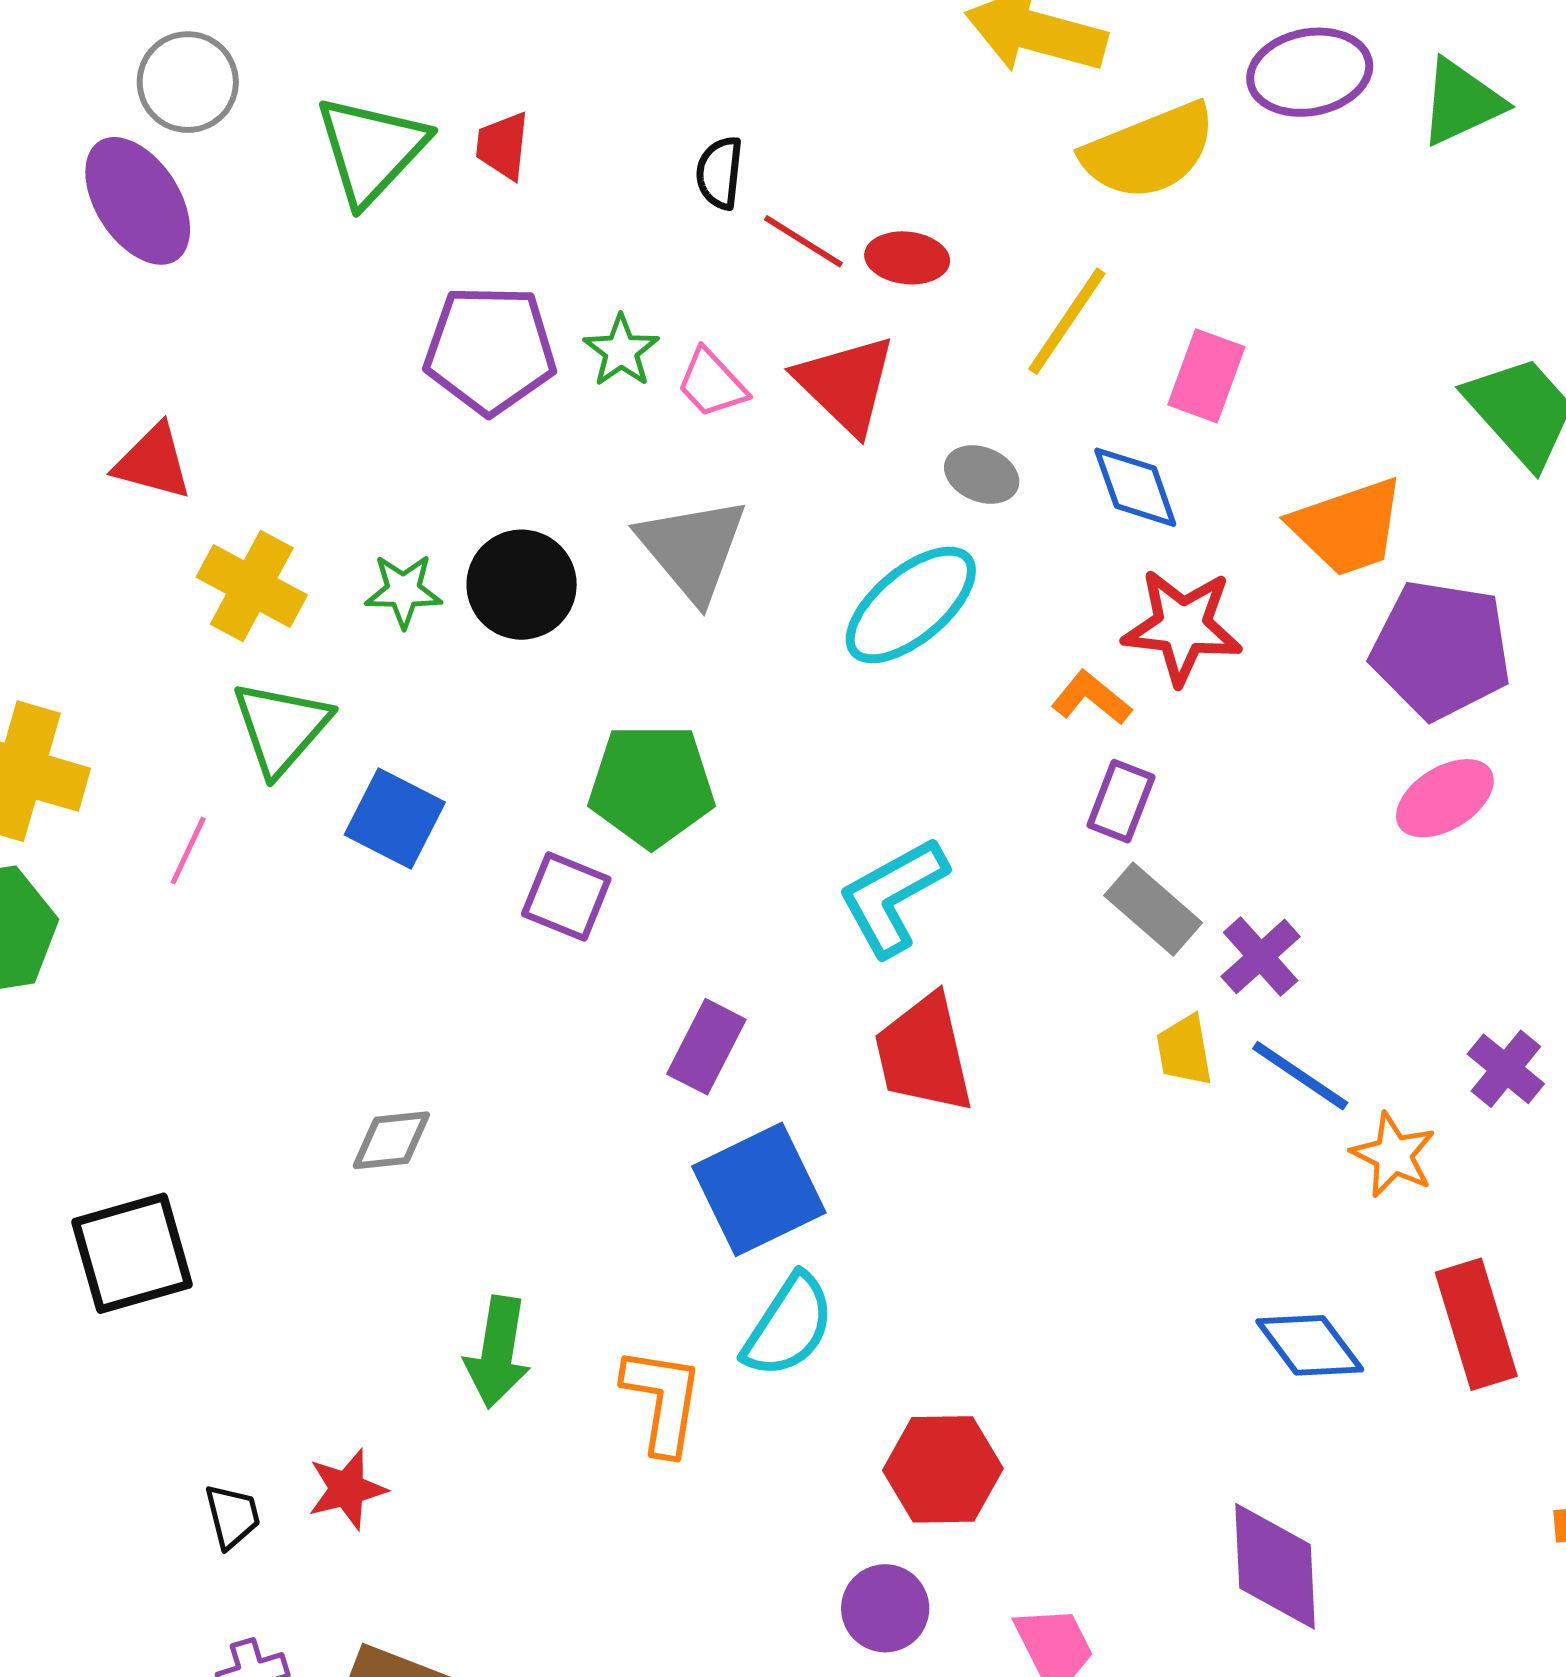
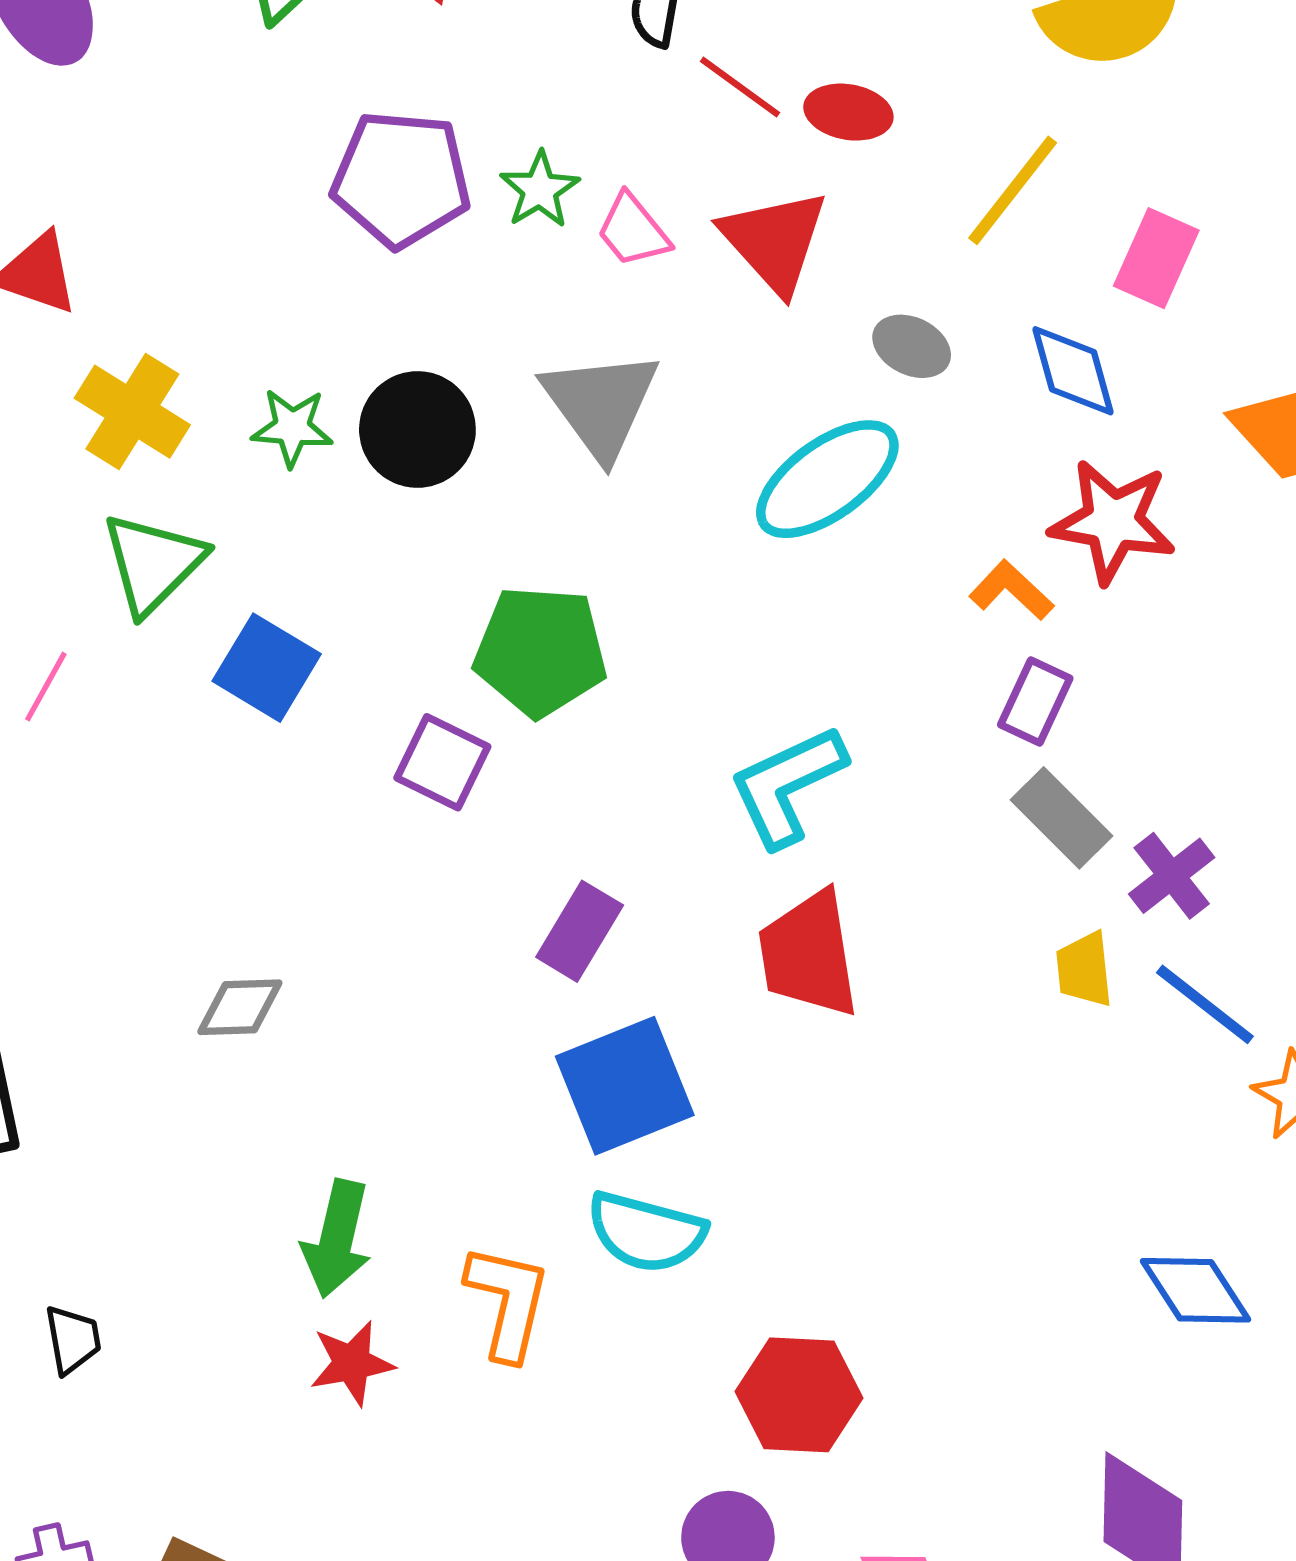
cyan semicircle: (789, 1326) -> (646, 1232), turned 68
red star: (347, 1489) -> (352, 1363), moved
black trapezoid: (232, 1516) -> (73, 1340), moved

